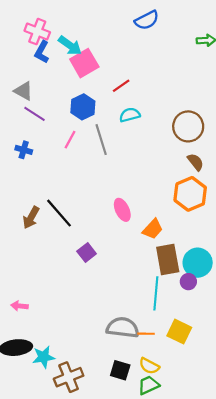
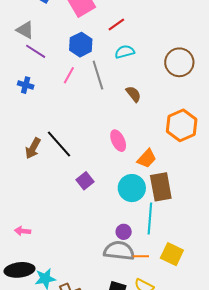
brown semicircle: (196, 162) -> (133, 94), moved
cyan circle: (198, 263) -> (132, 188), moved
purple circle: (188, 282) -> (124, 232), moved

